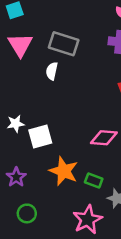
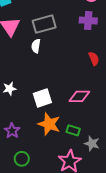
gray rectangle: (64, 44) -> (44, 24), turned -30
white square: (40, 137) -> (42, 98), moved

